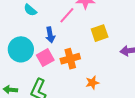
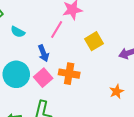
orange cross: (70, 59) -> (69, 74), turned 36
orange star: (92, 83) -> (117, 91), moved

